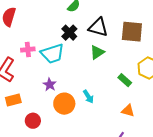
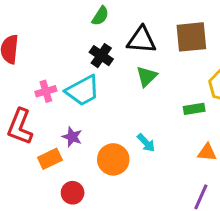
green rectangle: (125, 80) -> (194, 109), turned -40
purple star: (50, 85) -> (72, 137), moved
orange rectangle: (13, 100) -> (50, 159), moved

